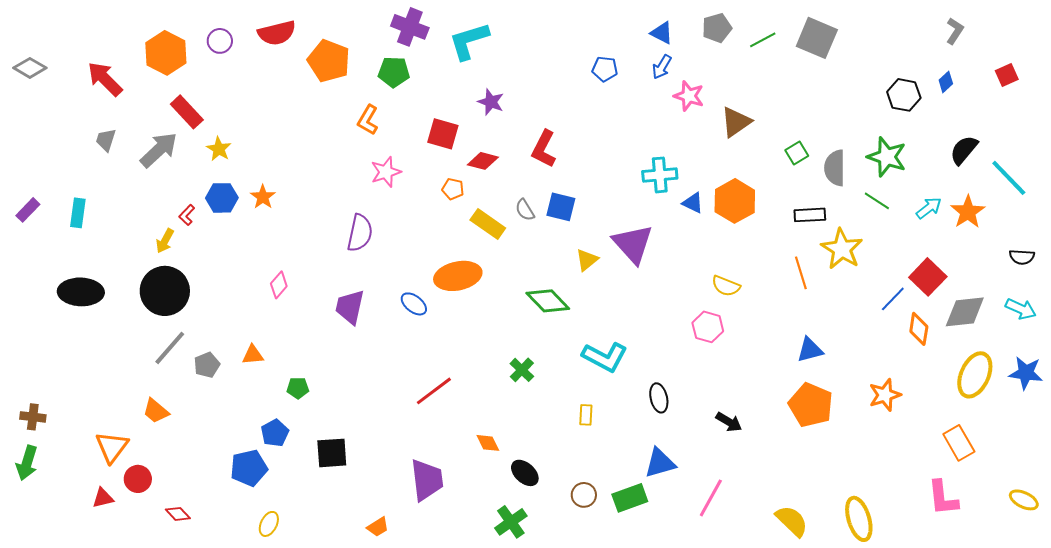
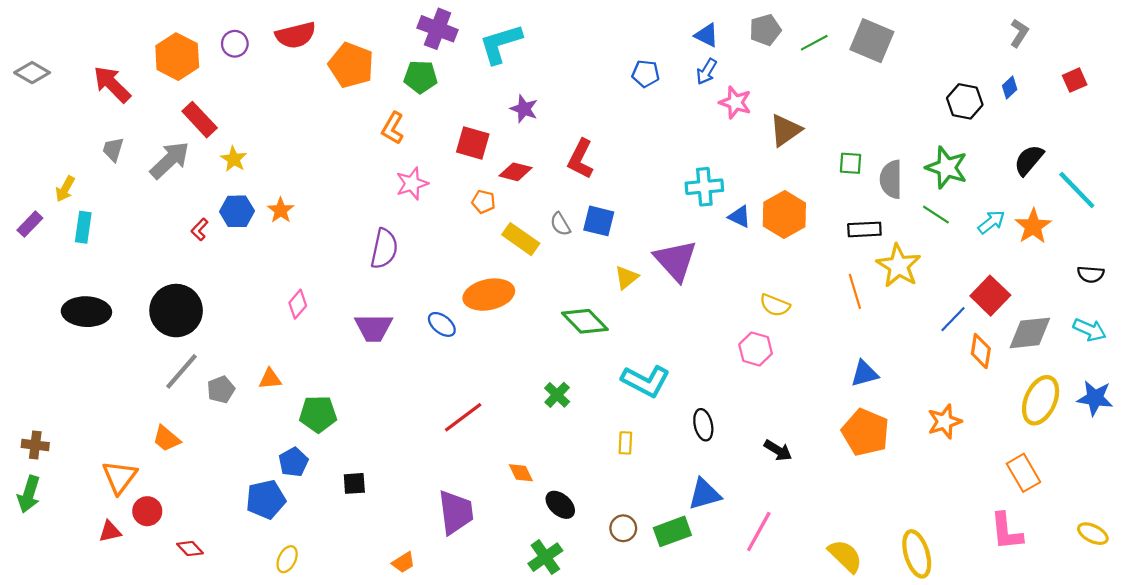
green square: (797, 153) -> (851, 163), turned 35
yellow arrow: (165, 241) -> (65, 189), moved
purple trapezoid: (350, 307) -> (374, 328), turned -102
green pentagon: (298, 388) -> (318, 414), size x1.6
black square: (332, 453) -> (354, 483), size x0.7

